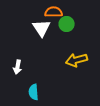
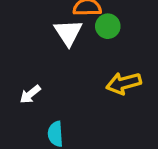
white arrow: (18, 67) -> (30, 94), turned 40

